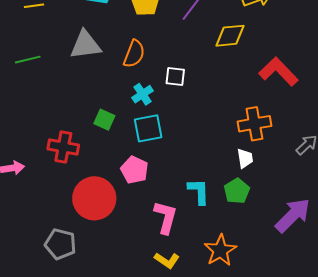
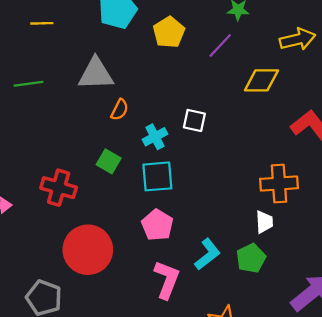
orange semicircle: (134, 54) -> (120, 110), moved, size x0.7
pink pentagon: (134, 170) -> (157, 225), moved
cyan L-shape: (199, 192) -> (207, 254), turned 48

